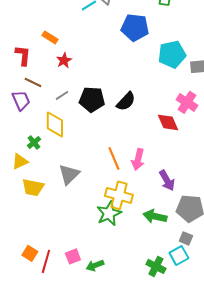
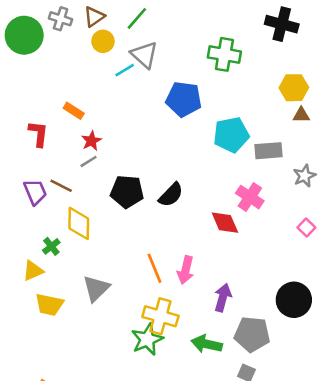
brown line: (33, 82) -> (61, 186), moved
gray line: (62, 95) -> (89, 161), moved
purple arrow: (167, 180) -> (223, 298), turned -135

